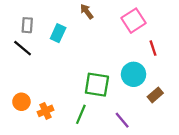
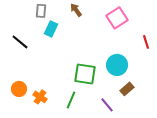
gray rectangle: (27, 25) -> (41, 11), moved
red line: (153, 48) -> (146, 42), moved
brown rectangle: (155, 95) -> (127, 89), moved
orange cross: (45, 111) -> (40, 97), turned -32

